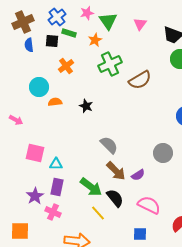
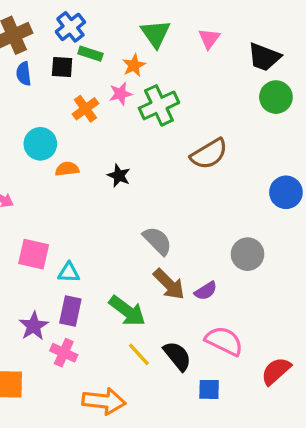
pink star: (87, 13) -> (121, 94), moved
brown semicircle: (140, 80) -> (209, 154), moved
black semicircle: (115, 198) -> (177, 356), moved

